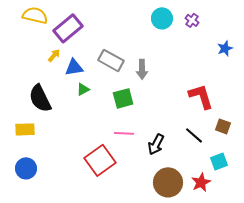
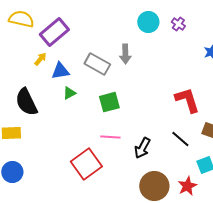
gray arrow: (142, 69) -> (125, 54), moved

